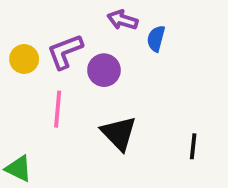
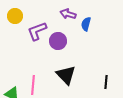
yellow circle: (24, 59) -> (15, 16), moved
pink line: (58, 109) -> (33, 85), moved

